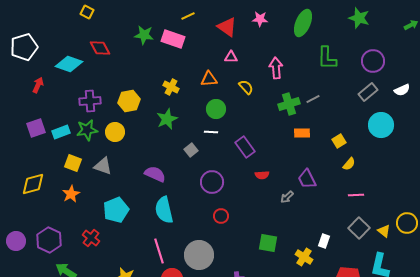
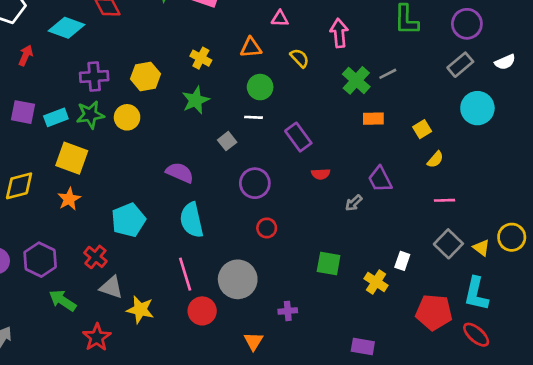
green cross: (289, 104) -> (356, 80), turned -30
purple square: (36, 128) -> (23, 112), turned 30
yellow square: (73, 163) -> (72, 158), size x1.4
gray triangle: (103, 166) -> (111, 287), moved

